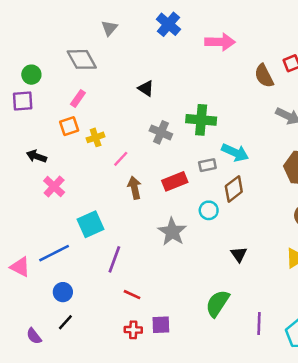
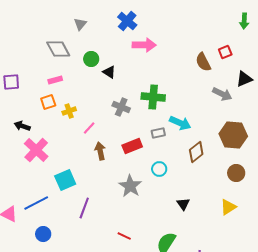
pink arrow: (220, 42) -> (144, 45), moved
green circle: (31, 75) -> (91, 59), moved
pink rectangle: (78, 98) -> (55, 80), turned 40
pink cross: (54, 186) -> (36, 150), size x1.4
brown diamond: (234, 189) -> (196, 152), moved
red line: (132, 295) -> (124, 236), moved

